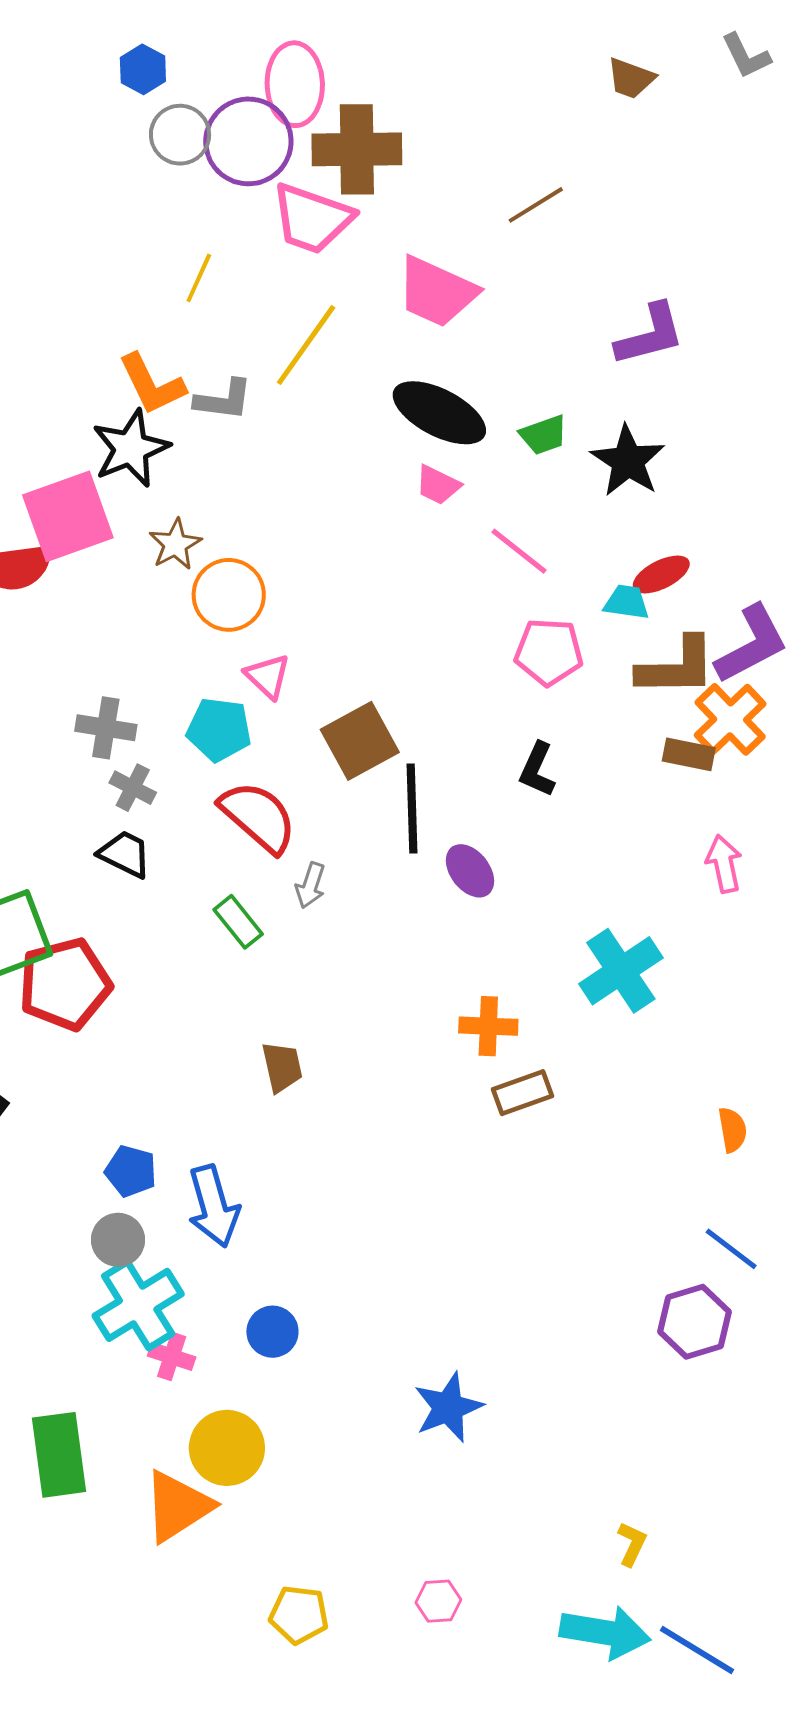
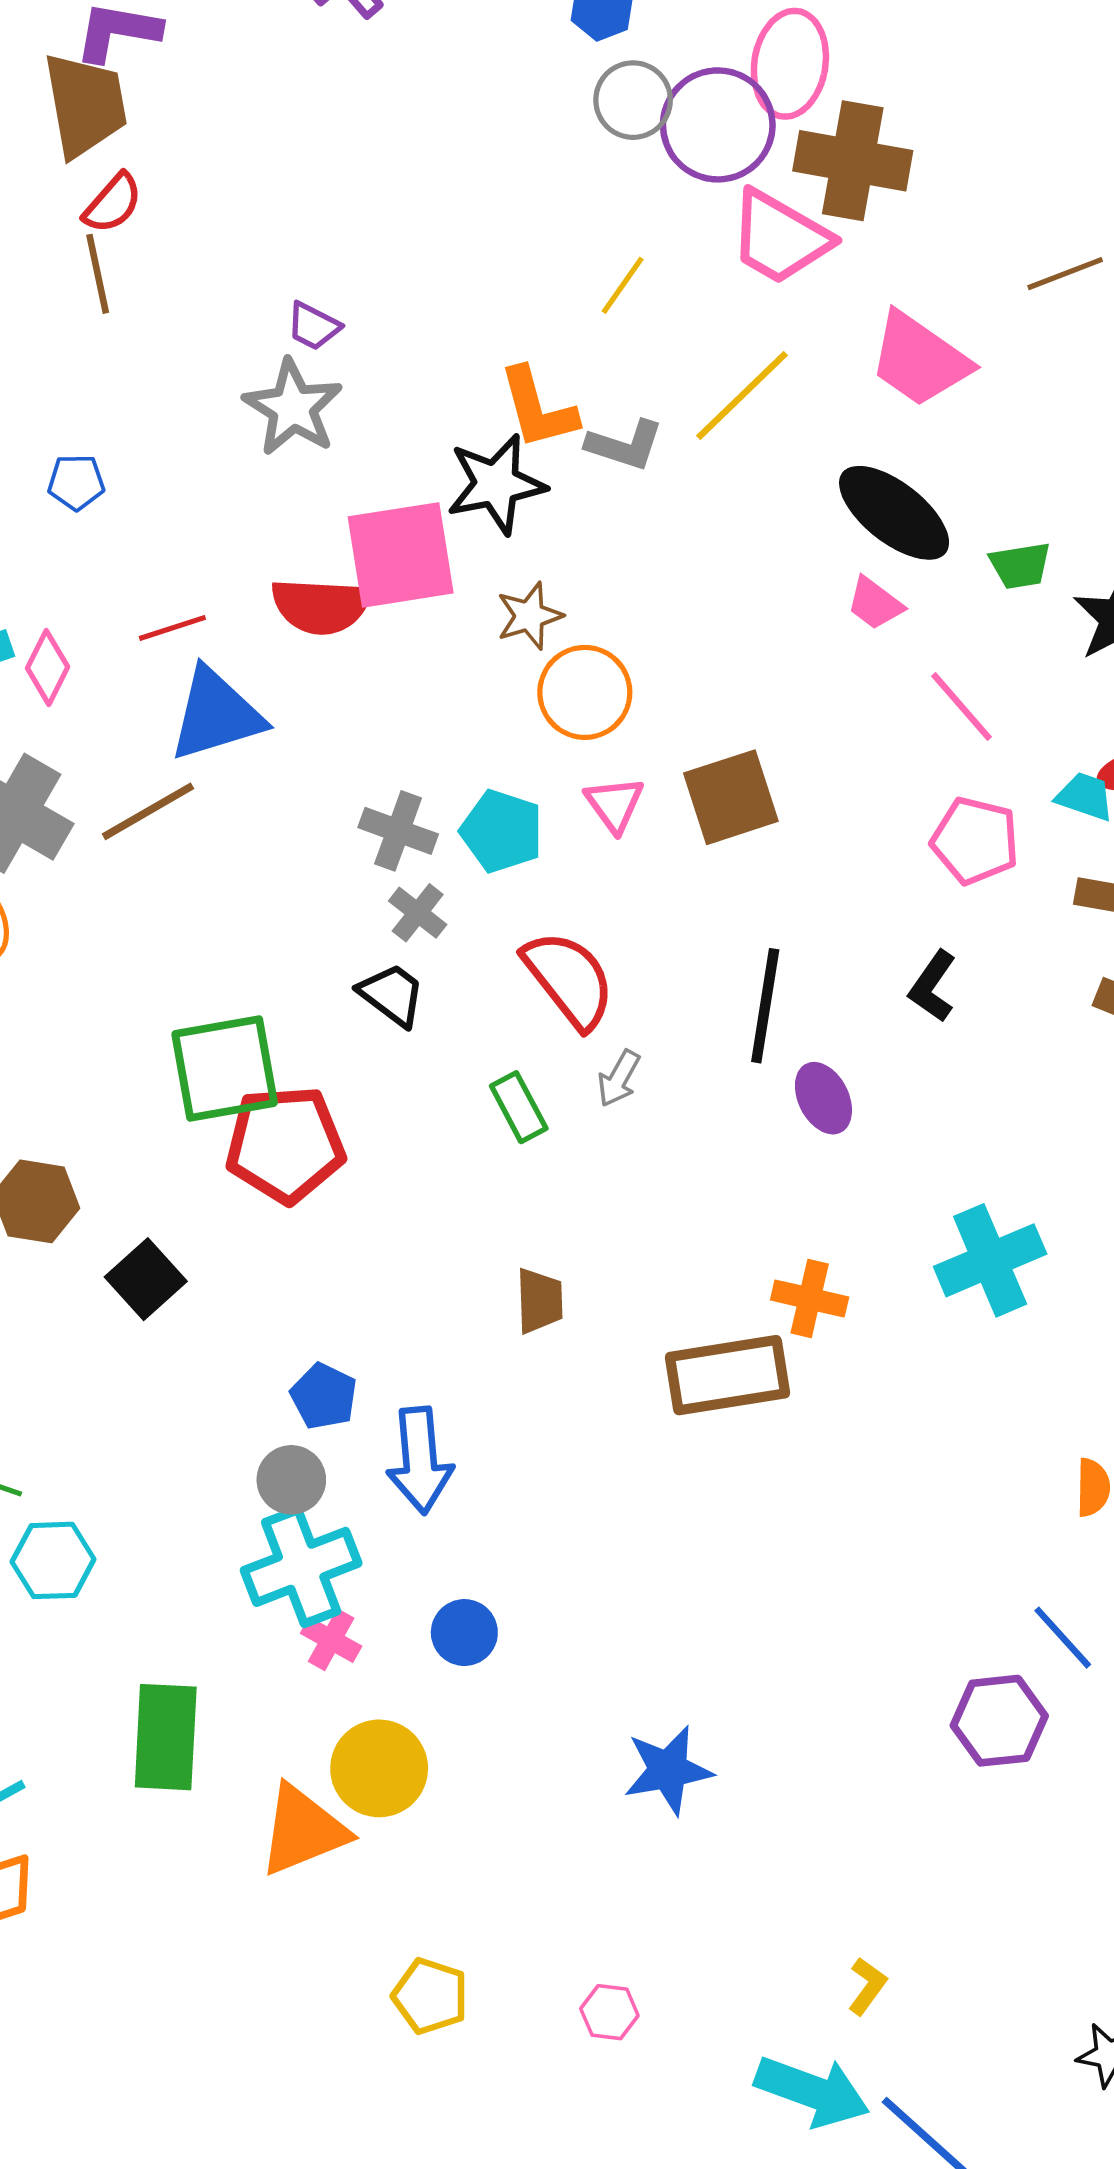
cyan pentagon: (219, 729) -> (502, 831), moved
brown square: (360, 741) -> (731, 797), moved
brown rectangle: (523, 1093) -> (727, 1375), moved, size x1.6

